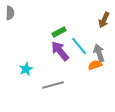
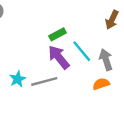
orange semicircle: (95, 65) -> (101, 84), moved
gray line: (53, 85) -> (44, 81), moved

